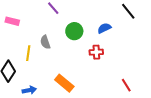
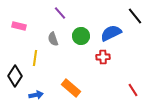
blue semicircle: (104, 28) -> (111, 33), size x1.5
gray semicircle: (45, 42) -> (53, 39), moved

